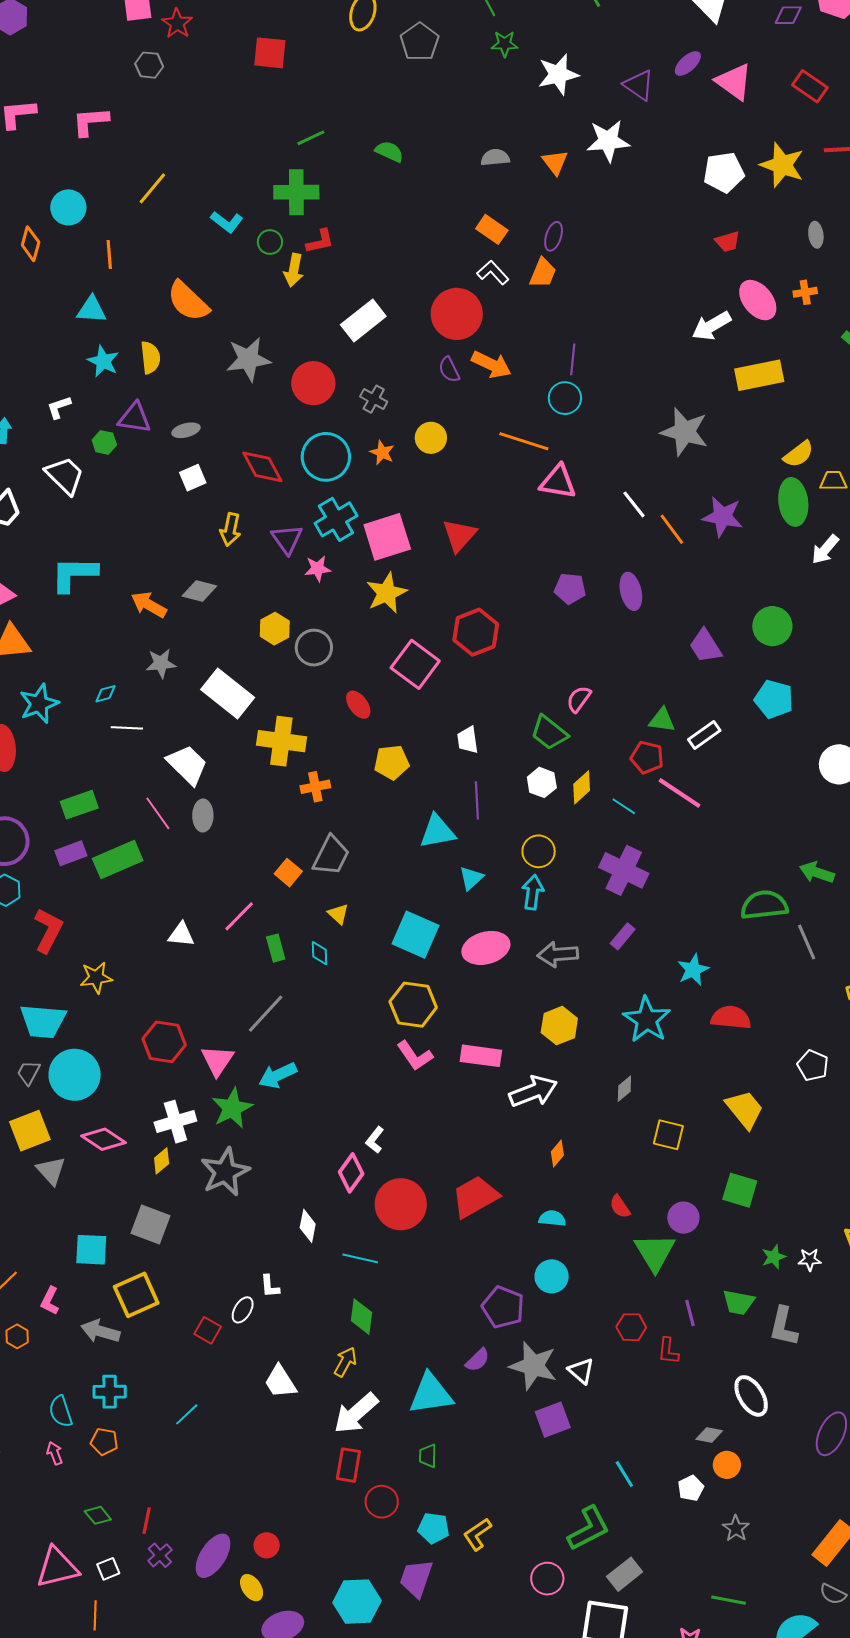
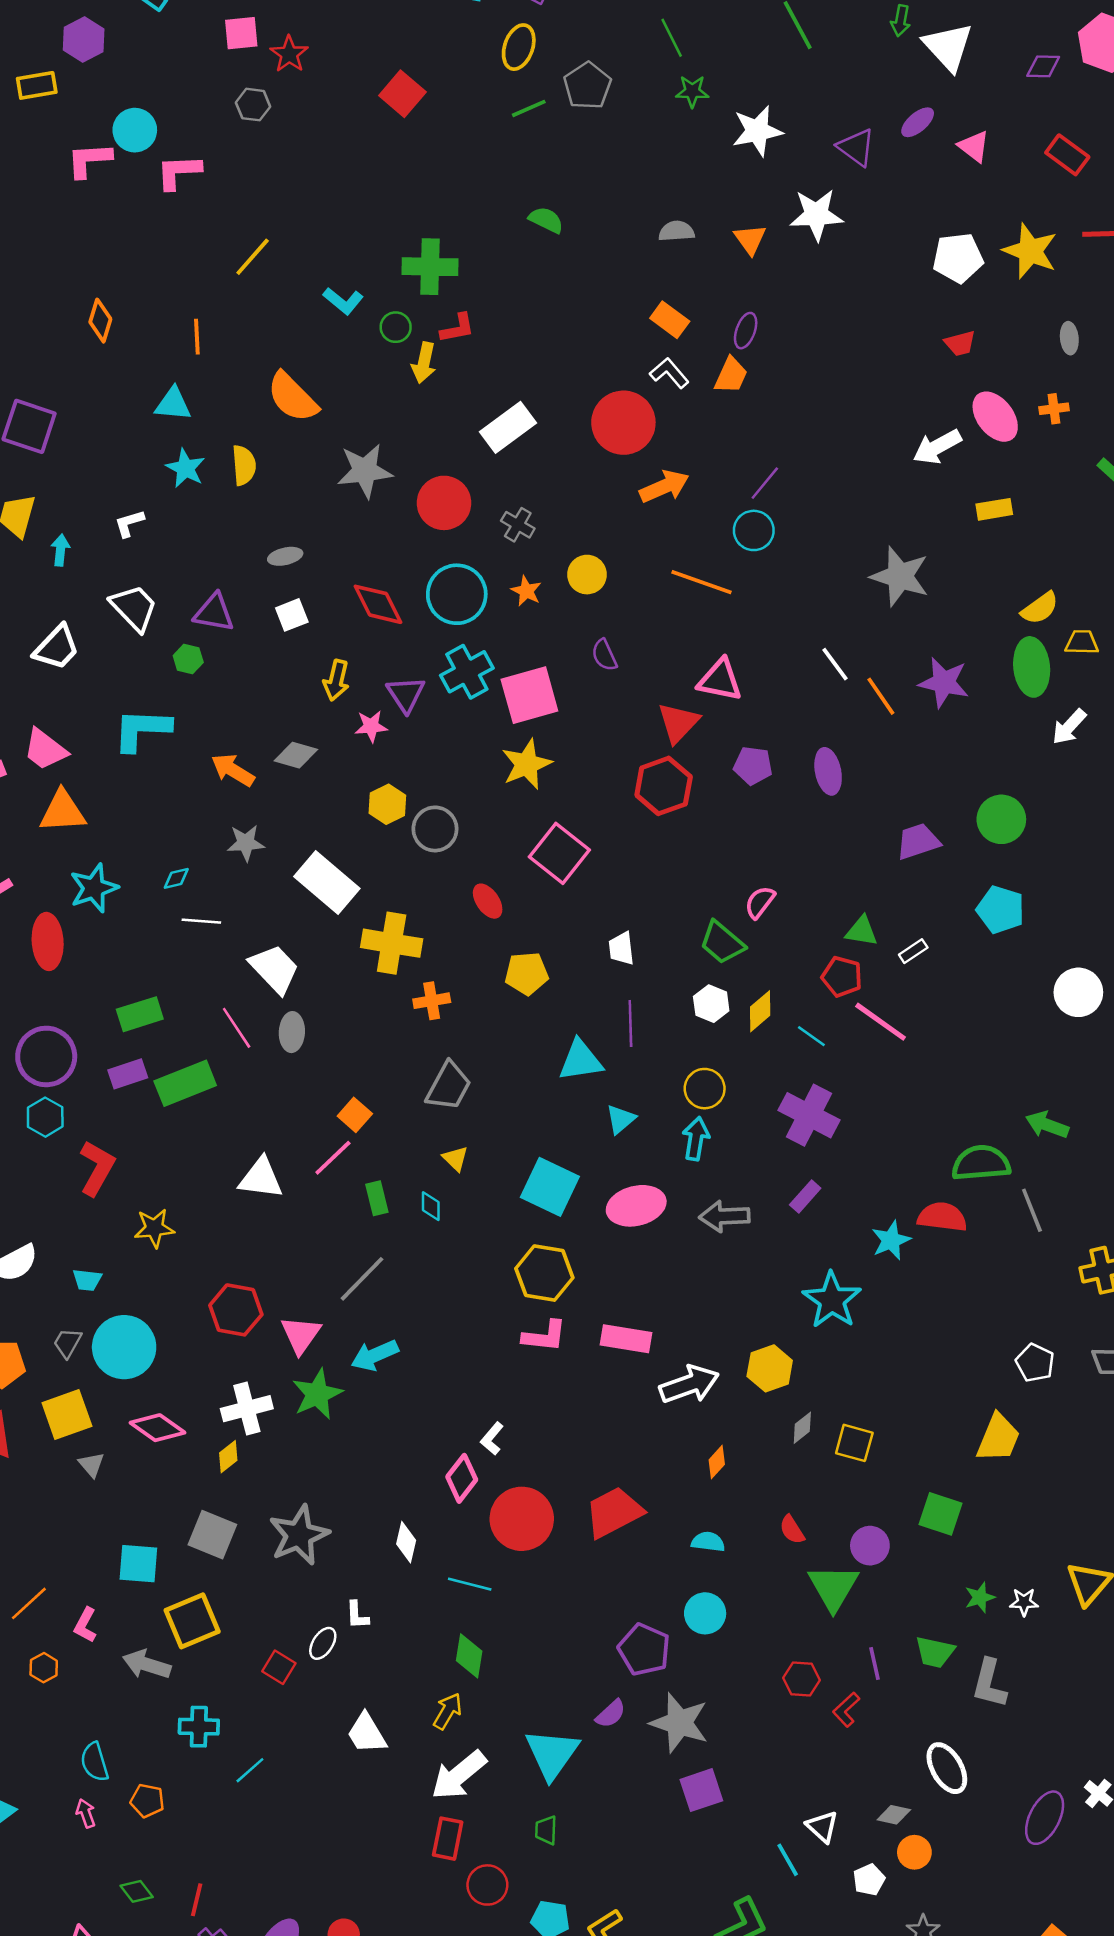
red square: (270, 53) -> (402, 94), turned 33
pink triangle: (734, 82) -> (974, 146), size x0.7
green line: (311, 138) -> (529, 108), moved
cyan circle: (68, 207) -> (135, 130), moved
purple line: (573, 359) -> (765, 483), turned 32
orange arrow: (491, 365) -> (664, 486), turned -51
purple semicircle: (449, 370) -> (604, 655), moved
yellow rectangle: (759, 375) -> (994, 509), size x0.6
purple triangle: (135, 418) -> (214, 613), moved
green hexagon: (104, 442) -> (188, 659), moved
pink triangle: (558, 482) -> (720, 680), moved
red triangle: (459, 535) -> (678, 723), moved
pink star: (318, 569) -> (371, 726), moved
red hexagon: (476, 632) -> (664, 786), moved
purple trapezoid: (705, 646) -> (918, 841), turned 102
white rectangle: (704, 735) -> (913, 951), size x0.7
orange square: (288, 873) -> (355, 1115), moved
white triangle: (181, 935) -> (261, 1178), size x1.4
red semicircle: (731, 1018) -> (942, 1217), moved
cyan trapezoid: (43, 1021) -> (87, 1280), size x0.5
yellow hexagon: (559, 1026) -> (770, 1368), moved
pink L-shape: (415, 1056) -> (544, 1336), turned -51
gray diamond: (624, 1089) -> (802, 1428), moved
yellow trapezoid: (745, 1109) -> (998, 1438), moved, turned 60
gray triangle: (51, 1171) -> (92, 1465), size x0.7
gray star: (225, 1172) -> (299, 1535), moved
red L-shape: (668, 1351) -> (846, 1710), turned 40
white triangle: (581, 1371) -> (822, 1827), moved
cyan cross: (110, 1392) -> (199, 1727), moved
cyan triangle: (431, 1394) -> (552, 1754), turned -48

